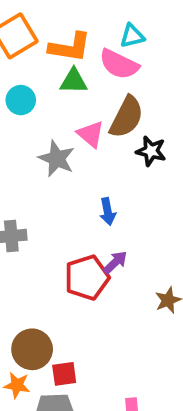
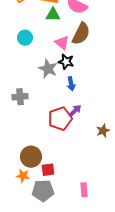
cyan circle: (21, 100) -> (25, 38), moved
black star: (151, 151) -> (66, 62), moved
gray star: (57, 159) -> (48, 69), moved

